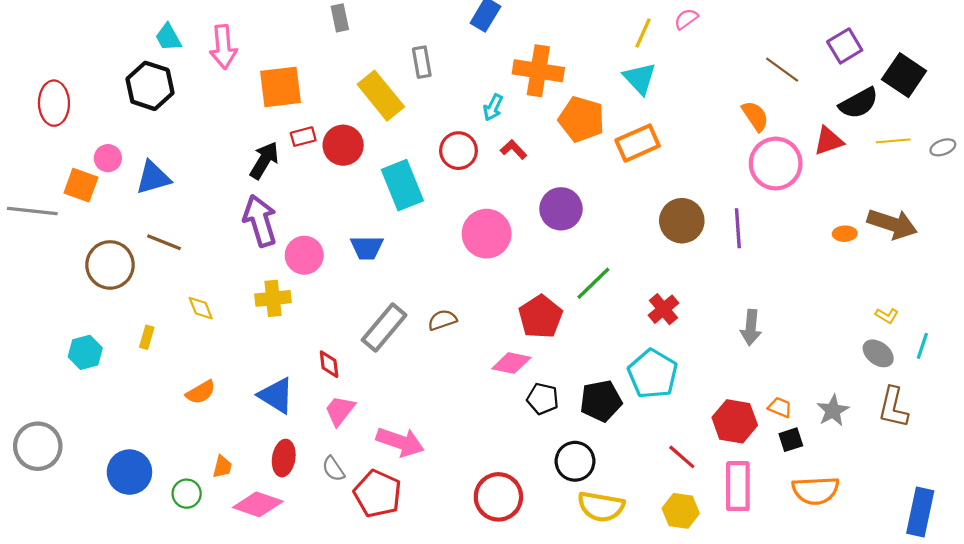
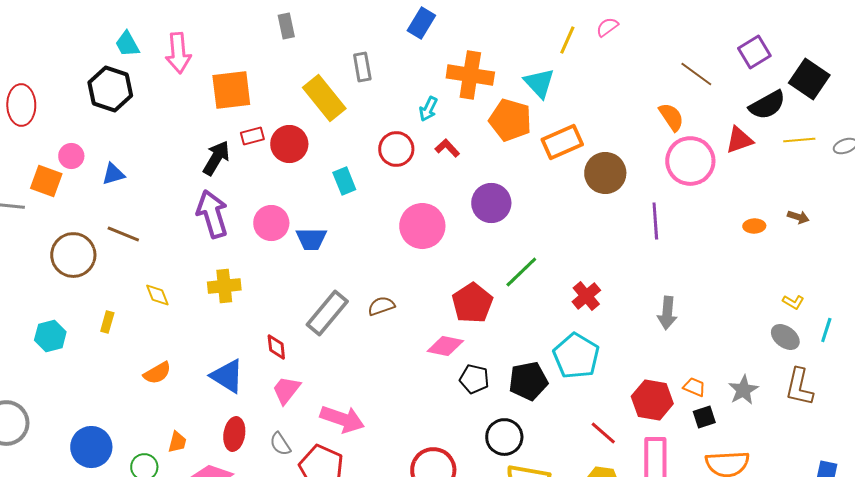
cyan triangle: (640, 78) -> (539, 83), moved
blue triangle: (153, 178) -> (113, 174), size x0.7
cyan rectangle: (402, 185) -> (344, 181), size x0.6
brown circle: (682, 221) -> (605, 173), moved
brown arrow: (892, 224) -> (798, 217), size x0.5
pink circle: (304, 255) -> (271, 223), moved

